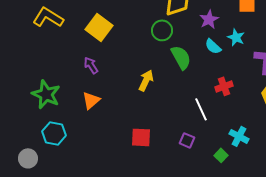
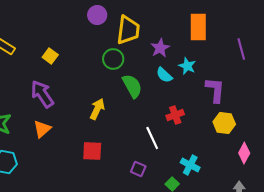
yellow square: (99, 27) -> (50, 56), size x0.6
purple arrow: (91, 65) -> (42, 94), size x1.6
red square: (141, 137) -> (92, 151), moved

